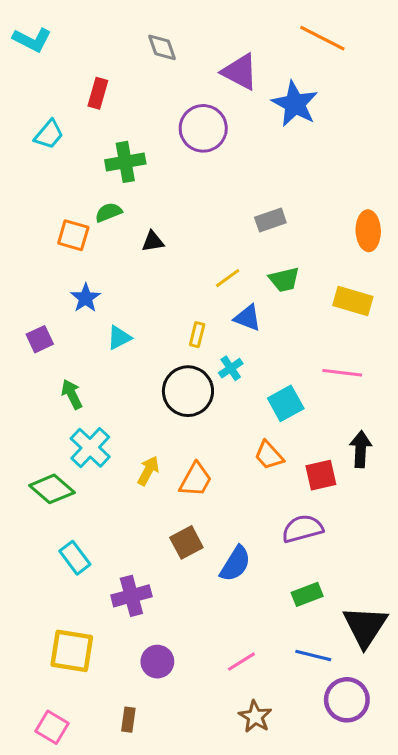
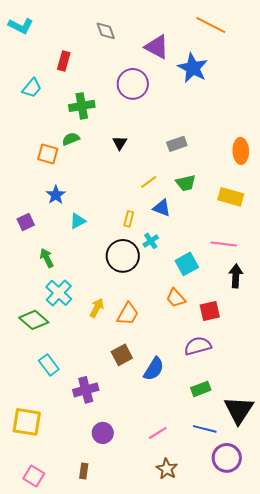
black triangle: (153, 241) -> (120, 143), moved, turned -49
black arrow: (361, 449) -> (236, 276), moved
yellow square: (72, 651) -> (27, 422), moved

